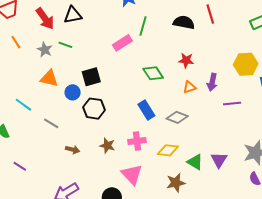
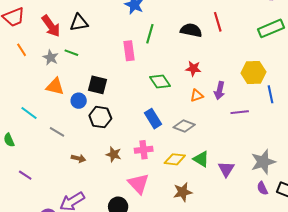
pink rectangle: (122, 43) -> (129, 51), turned -66
black square: (91, 77) -> (97, 85), turned 30
green triangle: (195, 162) -> (201, 159), moved

